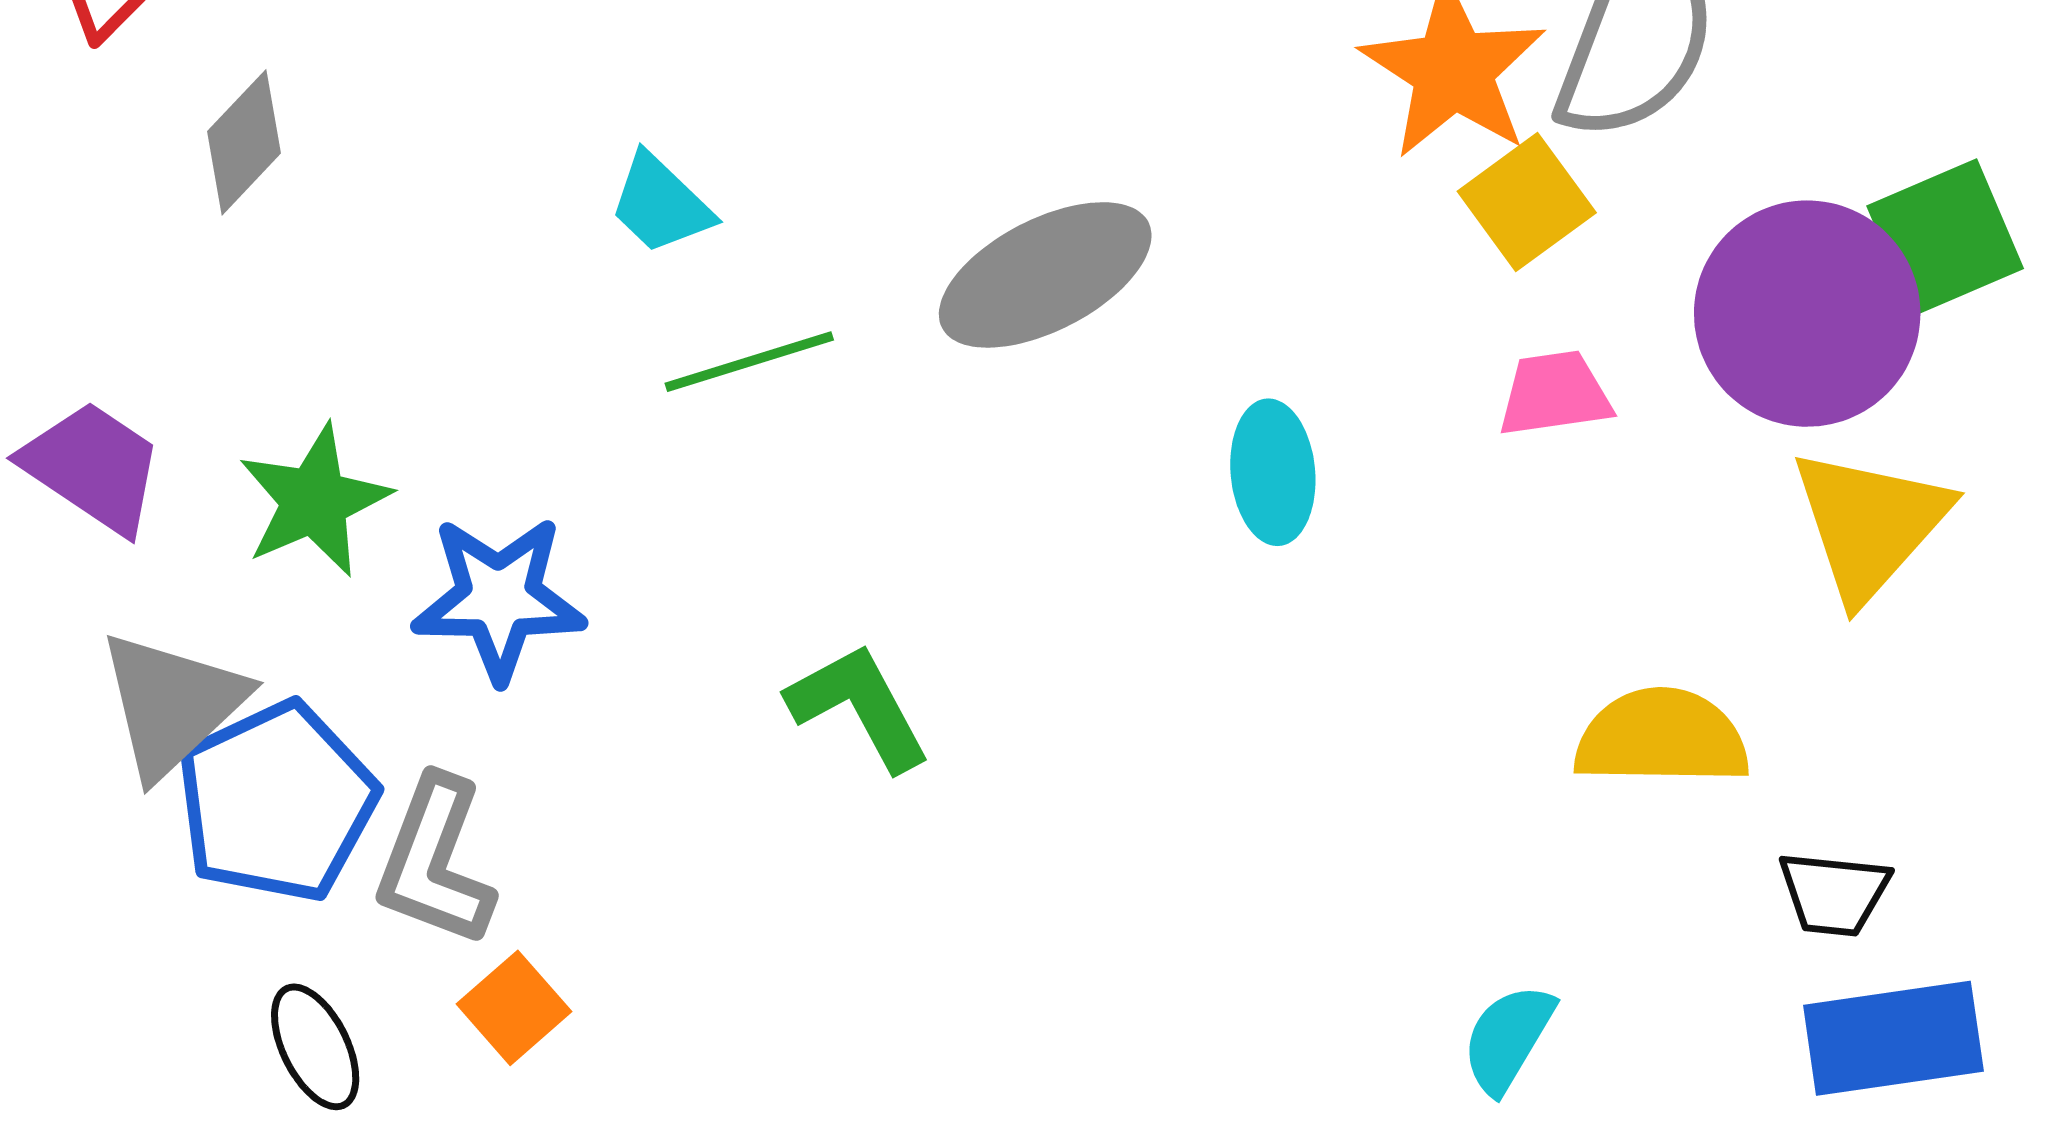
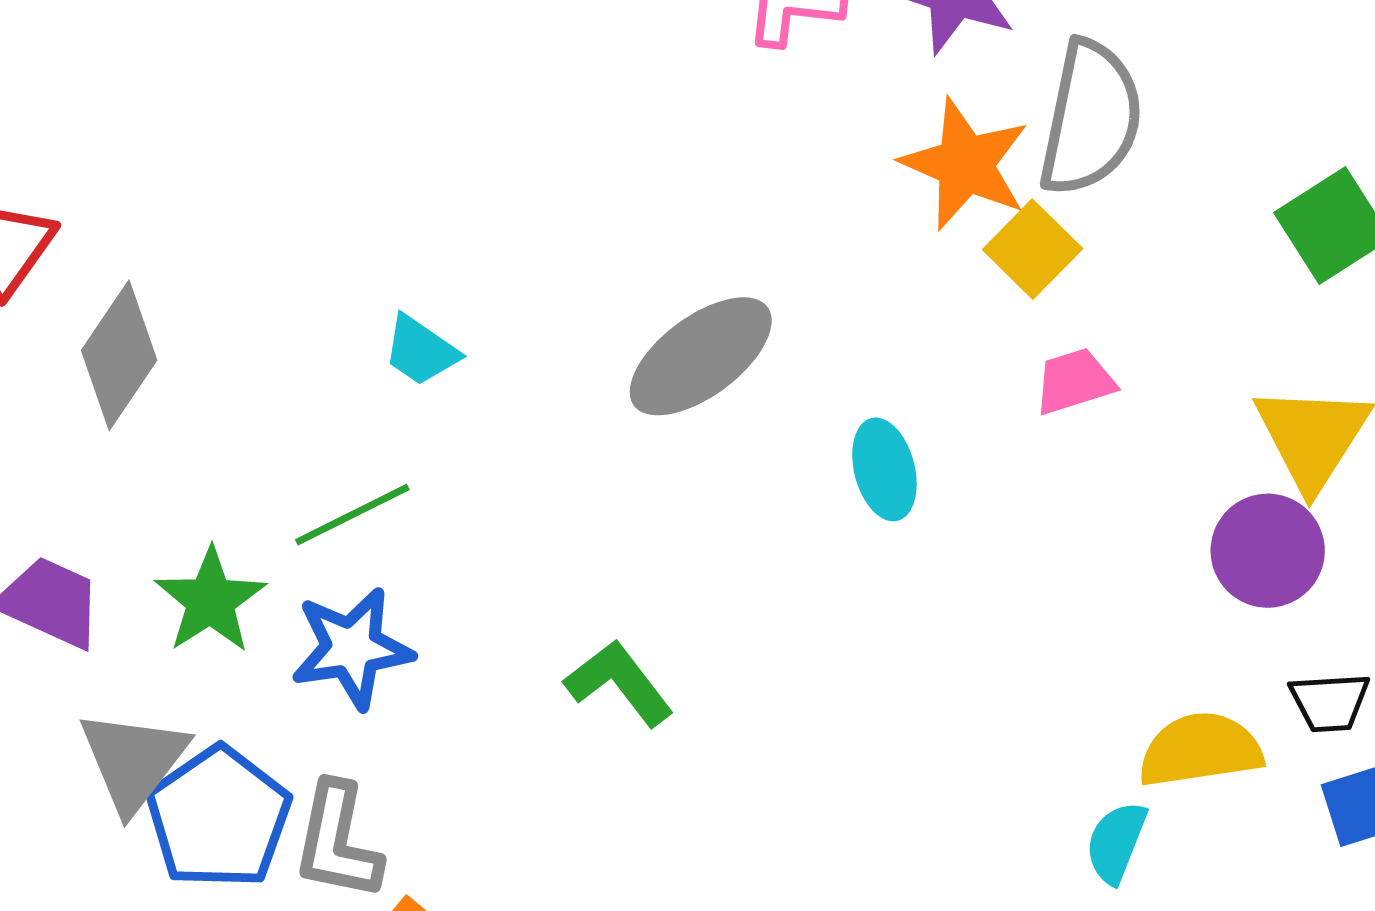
gray diamond: (244, 142) -> (119, 355), size x1.4
purple circle: (1807, 314) -> (1268, 551), moved, size x0.7
green line: (749, 362) -> (352, 515), moved
yellow semicircle: (1662, 737) -> (1200, 750), moved

